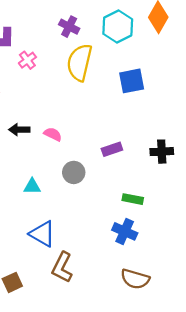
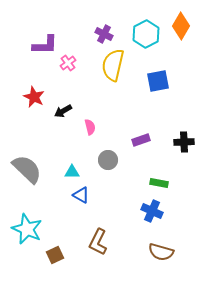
black arrow: (19, 130) -> (63, 111), moved, turned -30
pink semicircle: (53, 134) -> (90, 127), turned 49
blue triangle: (42, 234) -> (81, 195), moved, size x0.7

